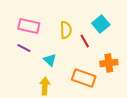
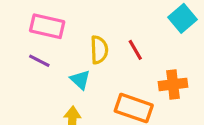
cyan square: (101, 24) -> (182, 18), moved
yellow semicircle: (66, 30) -> (99, 50), moved

